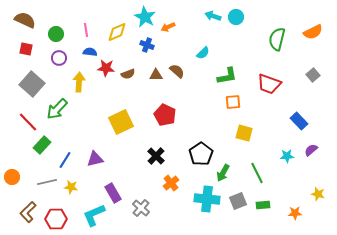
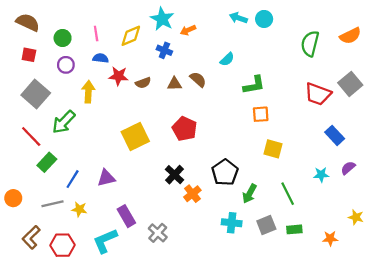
gray square: (313, 75) -> (350, 84), size x1.5
red trapezoid: (269, 84) -> (318, 94), moved
orange cross: (171, 183) -> (192, 194), moved
cyan cross: (207, 199) -> (232, 223), size x0.7

